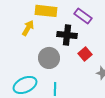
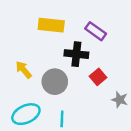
yellow arrow: (28, 28) -> (24, 70), moved, turned -70

